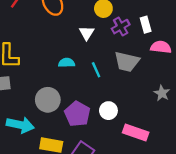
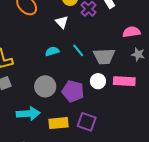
pink semicircle: (161, 47) -> (131, 32), moved
gray trapezoid: (127, 62) -> (104, 56), moved
pink rectangle: (136, 133) -> (124, 81), moved

